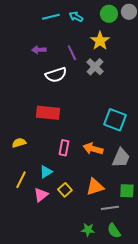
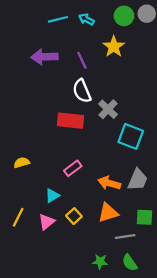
purple arrow: (39, 50) -> (44, 57), size x1.6
gray cross: (95, 67) -> (108, 109), moved
white semicircle: (56, 75) -> (82, 91), moved, turned 85
red rectangle: (48, 113) -> (71, 121), moved
pink rectangle: (64, 148) -> (73, 168), turned 42
orange arrow: (93, 149) -> (109, 183), moved
yellow line: (21, 180) -> (18, 217), moved

